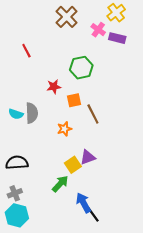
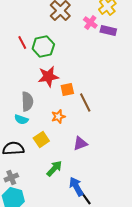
green hexagon: (81, 68) -> (43, 46), moved
red star: (54, 87) -> (48, 76), size x1.5
cyan semicircle: (16, 114) -> (21, 120), moved
yellow square: (73, 165) -> (41, 140), moved

